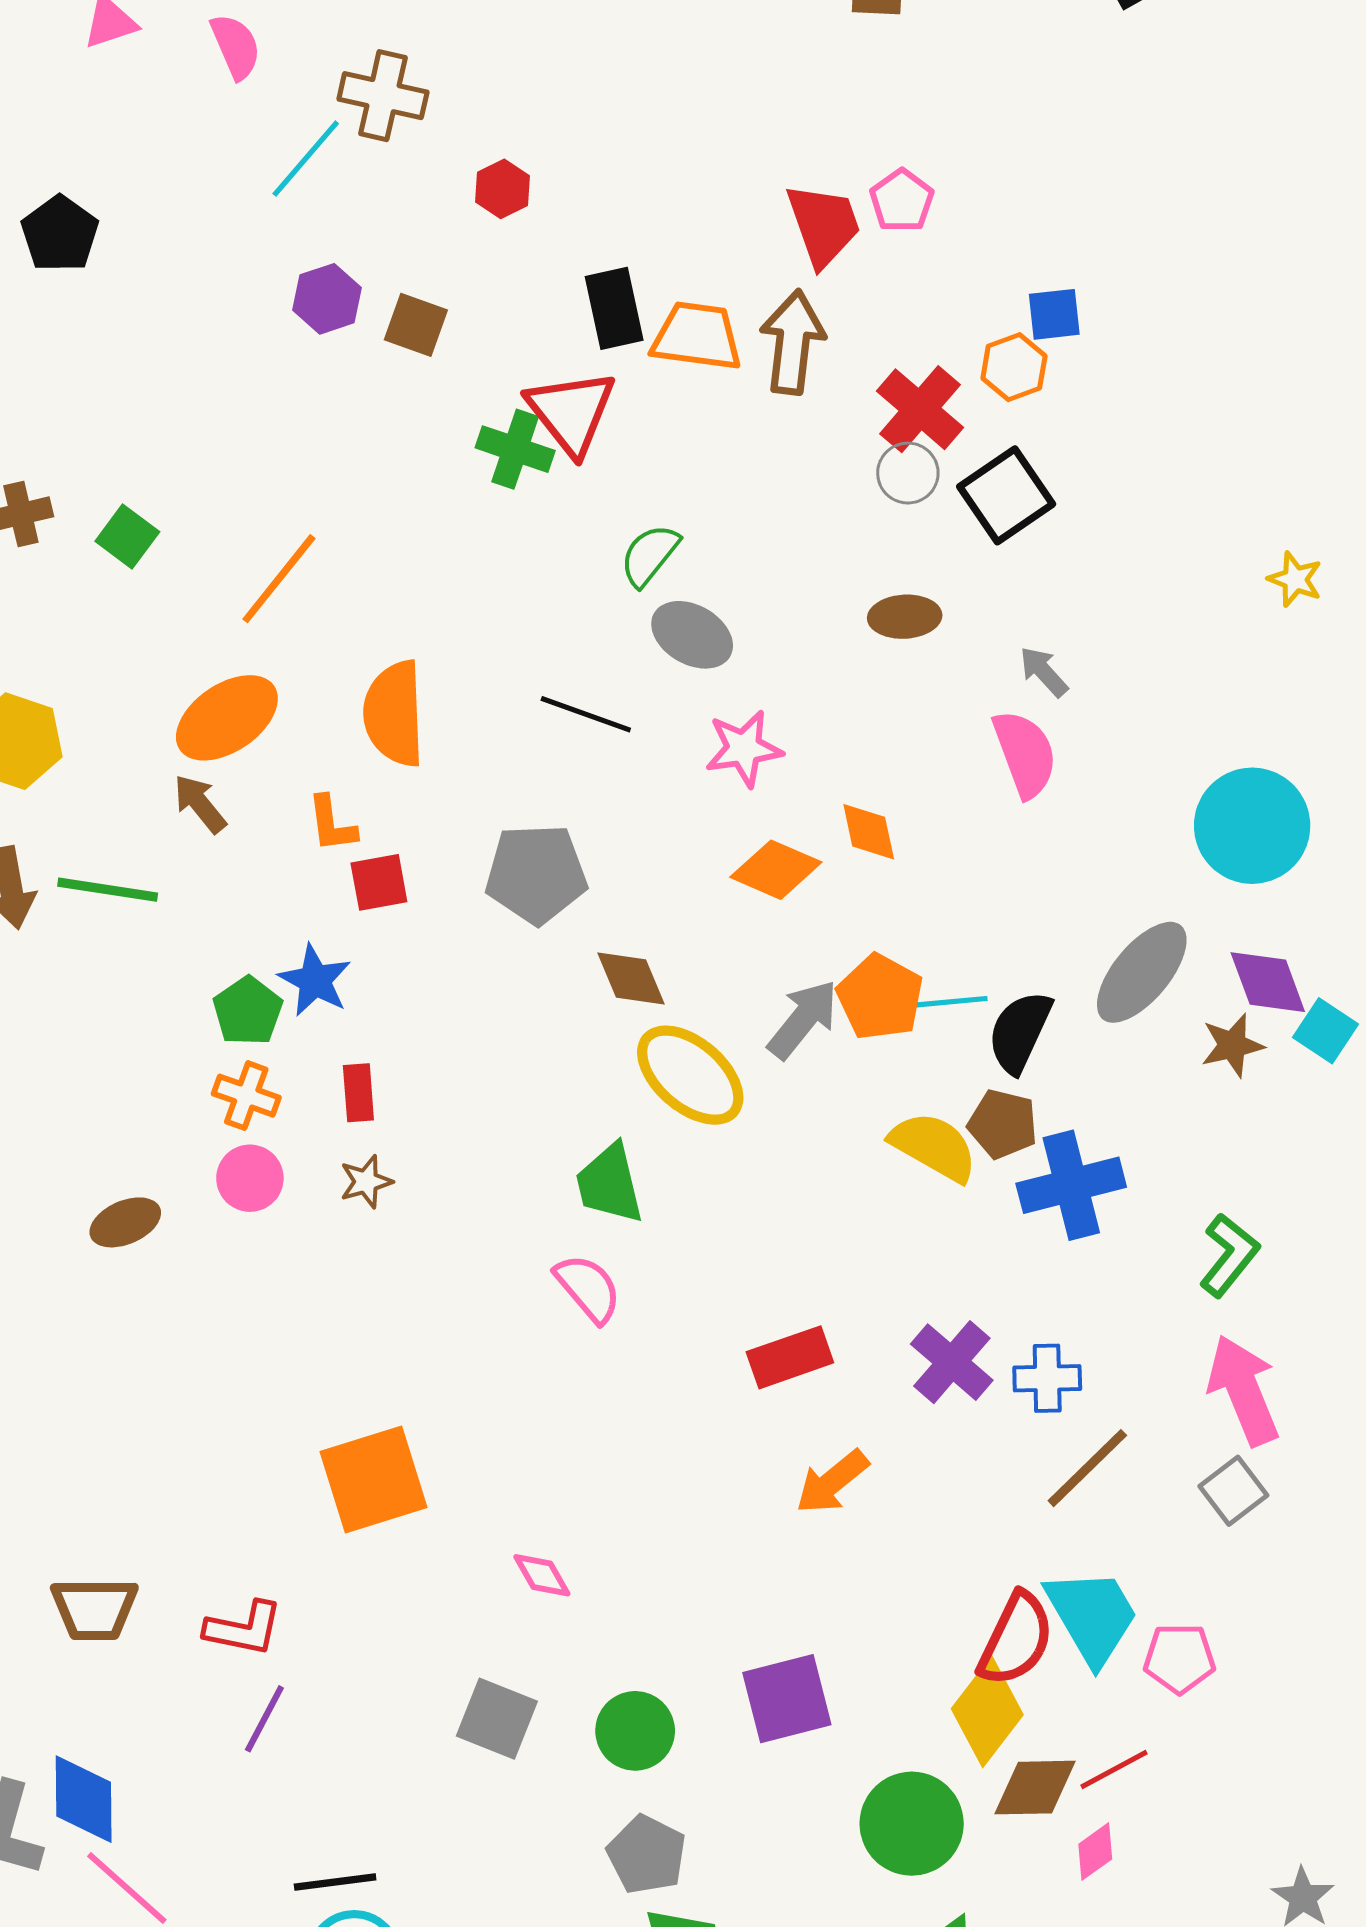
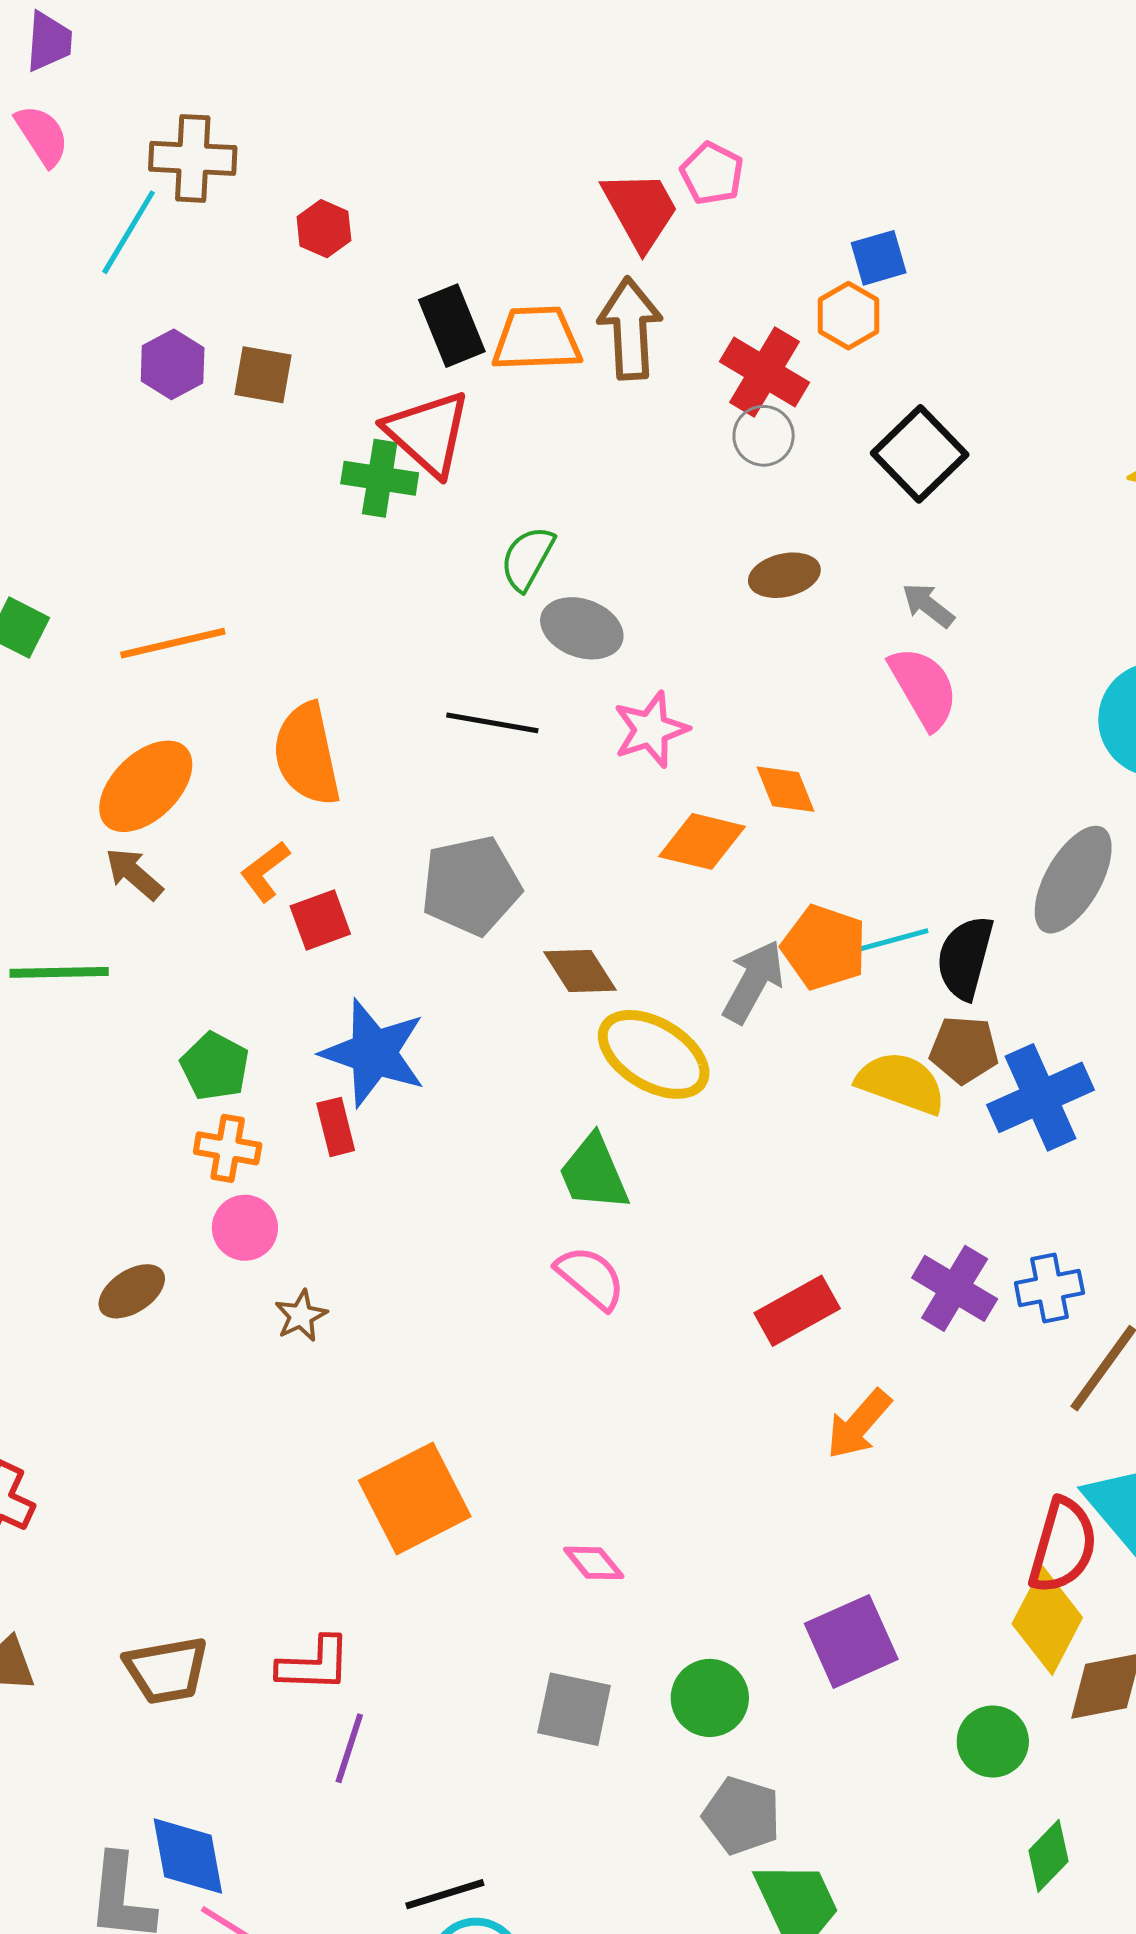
black square: (1006, 495) -> (920, 454), moved
orange line: (279, 579) -> (173, 643), turned 48
orange L-shape: (332, 824) -> (265, 871), turned 70
blue star: (315, 980) -> (374, 1053), moved, size x1.5
brown star: (366, 1182) -> (301, 1316), moved
green circle: (912, 1824) -> (993, 1741), size x0.7

